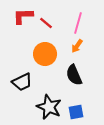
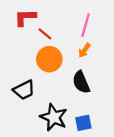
red line: (46, 23) -> (45, 34), moved

